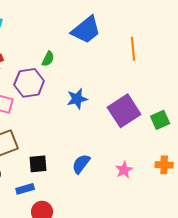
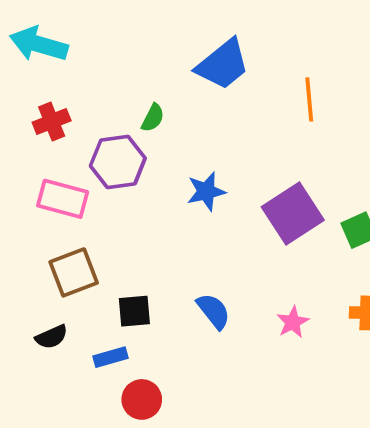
blue semicircle: (81, 164) -> (214, 311), turned 105

